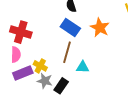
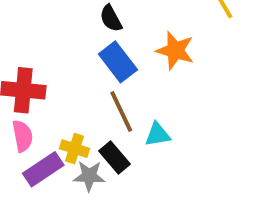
blue rectangle: (70, 27) -> (118, 62), turned 30
brown line: (67, 52) -> (121, 112), turned -30
black rectangle: (61, 86) -> (114, 157), moved, turned -63

